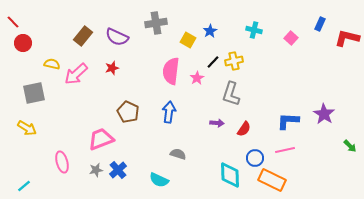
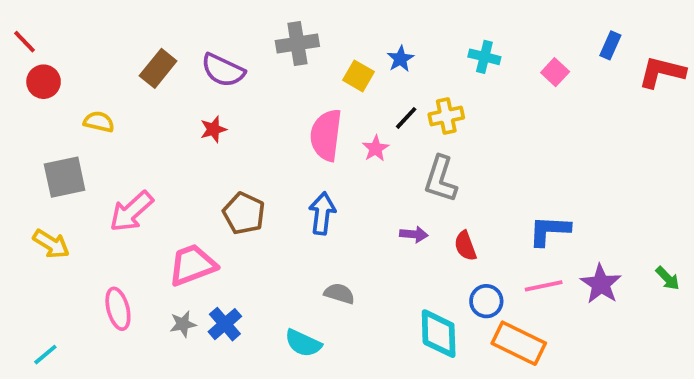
pink arrow: (76, 74) -> (131, 211), moved
purple star: (324, 114) -> (601, 284), moved
red semicircle: (244, 129) -> (465, 246), turned 126

